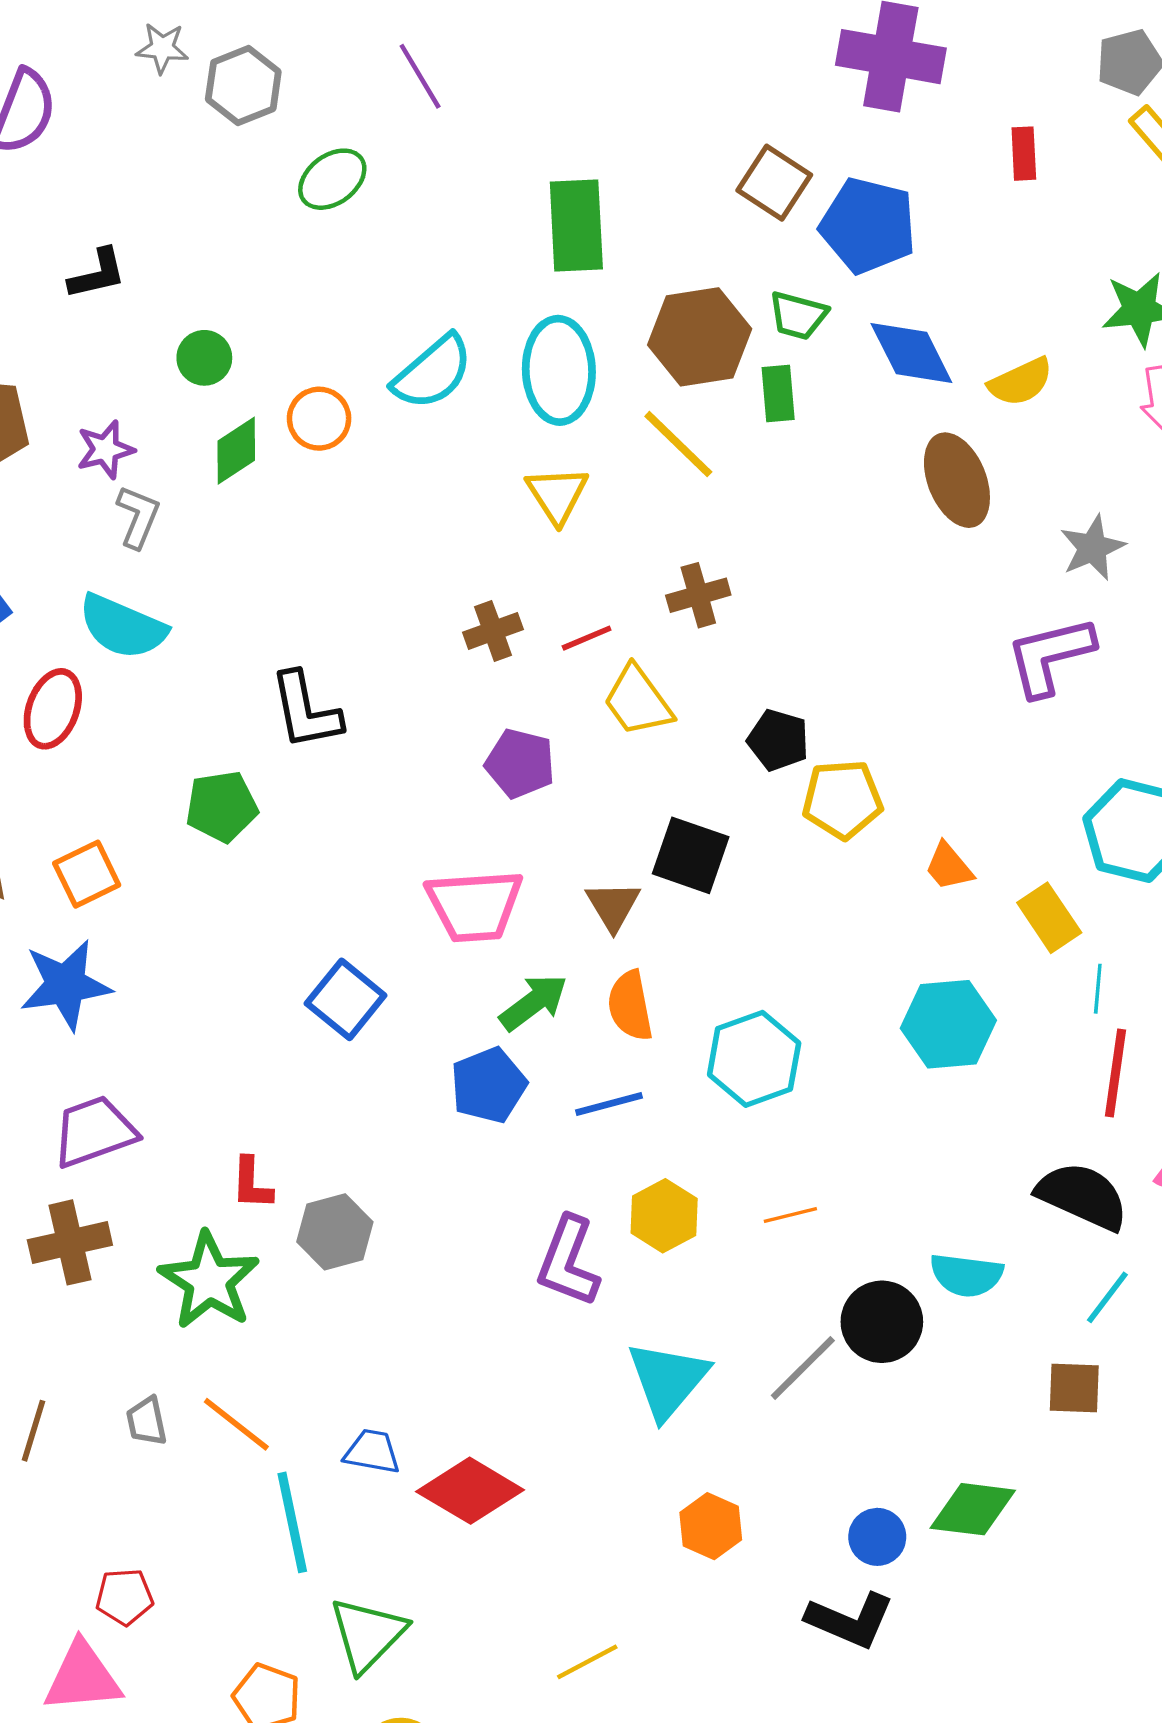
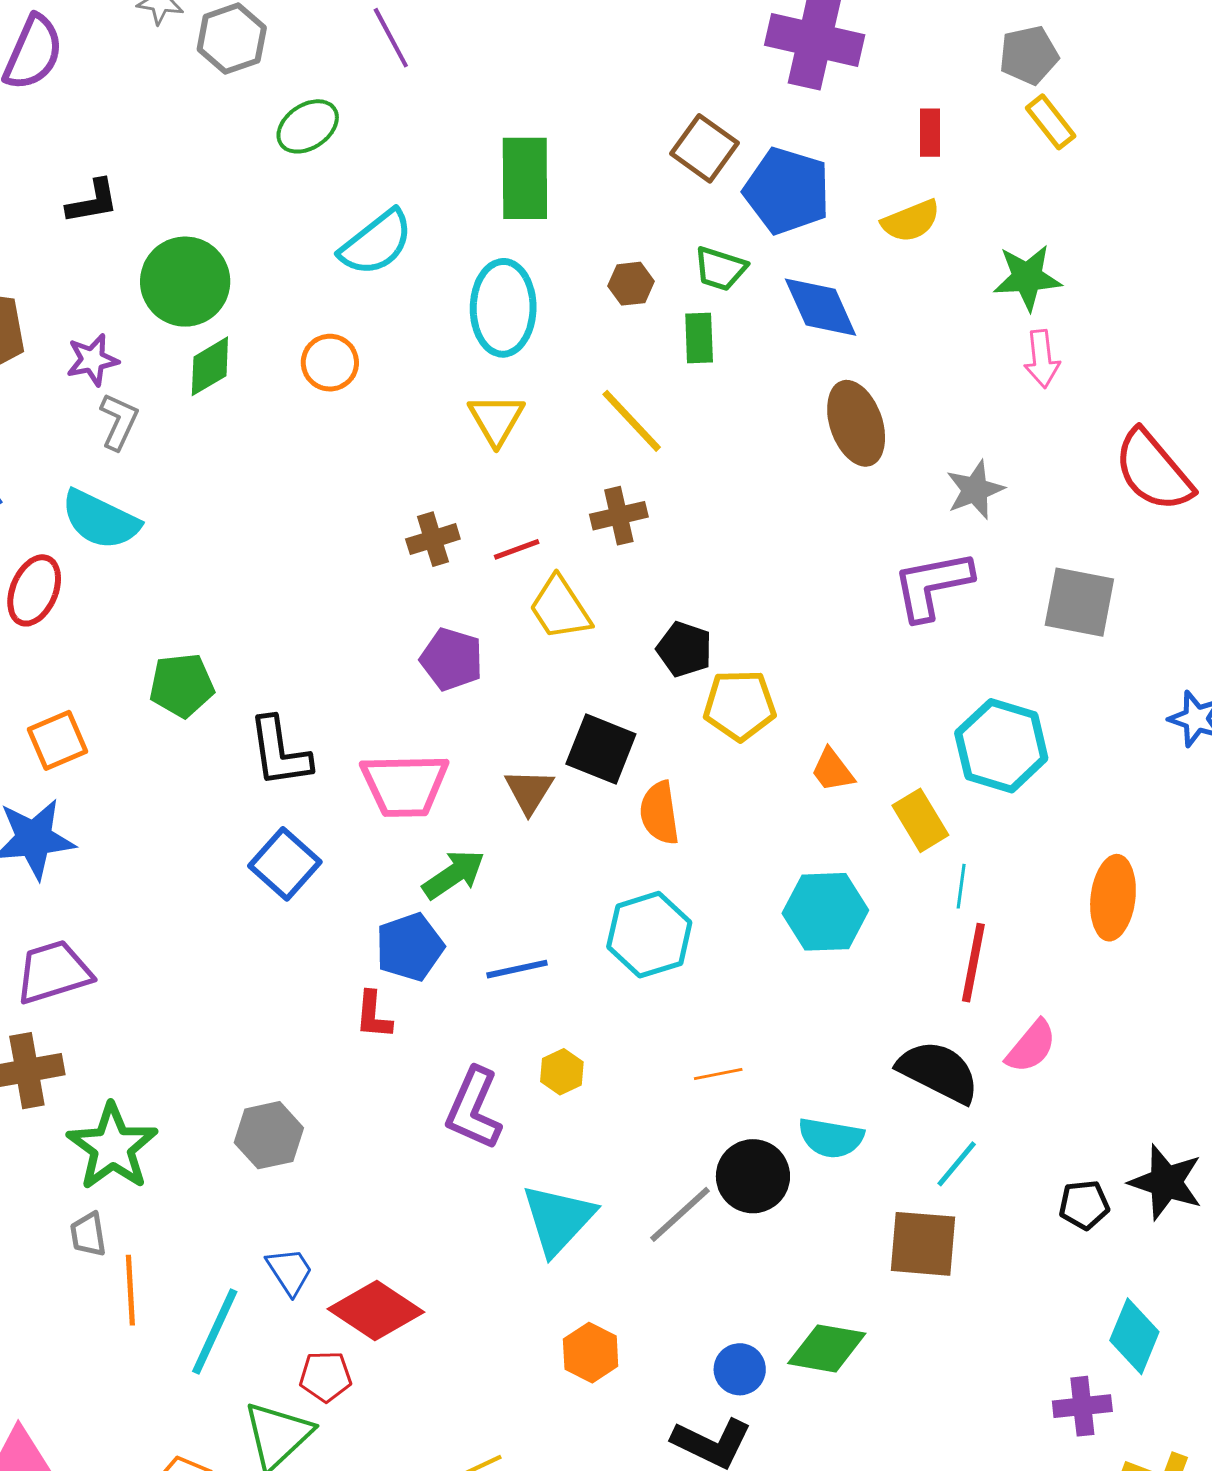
brown hexagon: (700, 337) -> (631, 284), size x0.5
green circle: (204, 358) -> (185, 282), size x1.8
cyan semicircle: (433, 372) -> (376, 243), moved
yellow semicircle: (1021, 382) -> (911, 221), moved
orange circle: (319, 419) -> (330, 363), moved
yellow line: (678, 444) -> (632, 421), moved
black L-shape: (306, 711) -> (280, 752), moved
orange semicircle: (630, 1006) -> (660, 813), moved
red L-shape: (252, 1183) -> (373, 1015), moved
orange line: (790, 1215) -> (718, 1074), moved
yellow hexagon: (664, 1216) -> (562, 1072), size x0.7
gray hexagon: (335, 1232) -> (269, 1135), moved
green star: (209, 1281) -> (112, 1147), moved
brown square: (1074, 1388) -> (923, 1244), size x1.4
orange line: (236, 1424) -> (130, 1290), moved, turned 46
blue trapezoid: (372, 1452) -> (290, 1271), turned 44
cyan line: (292, 1522) -> (215, 1332), turned 34
red pentagon: (124, 1597) -> (325, 1376), moved

